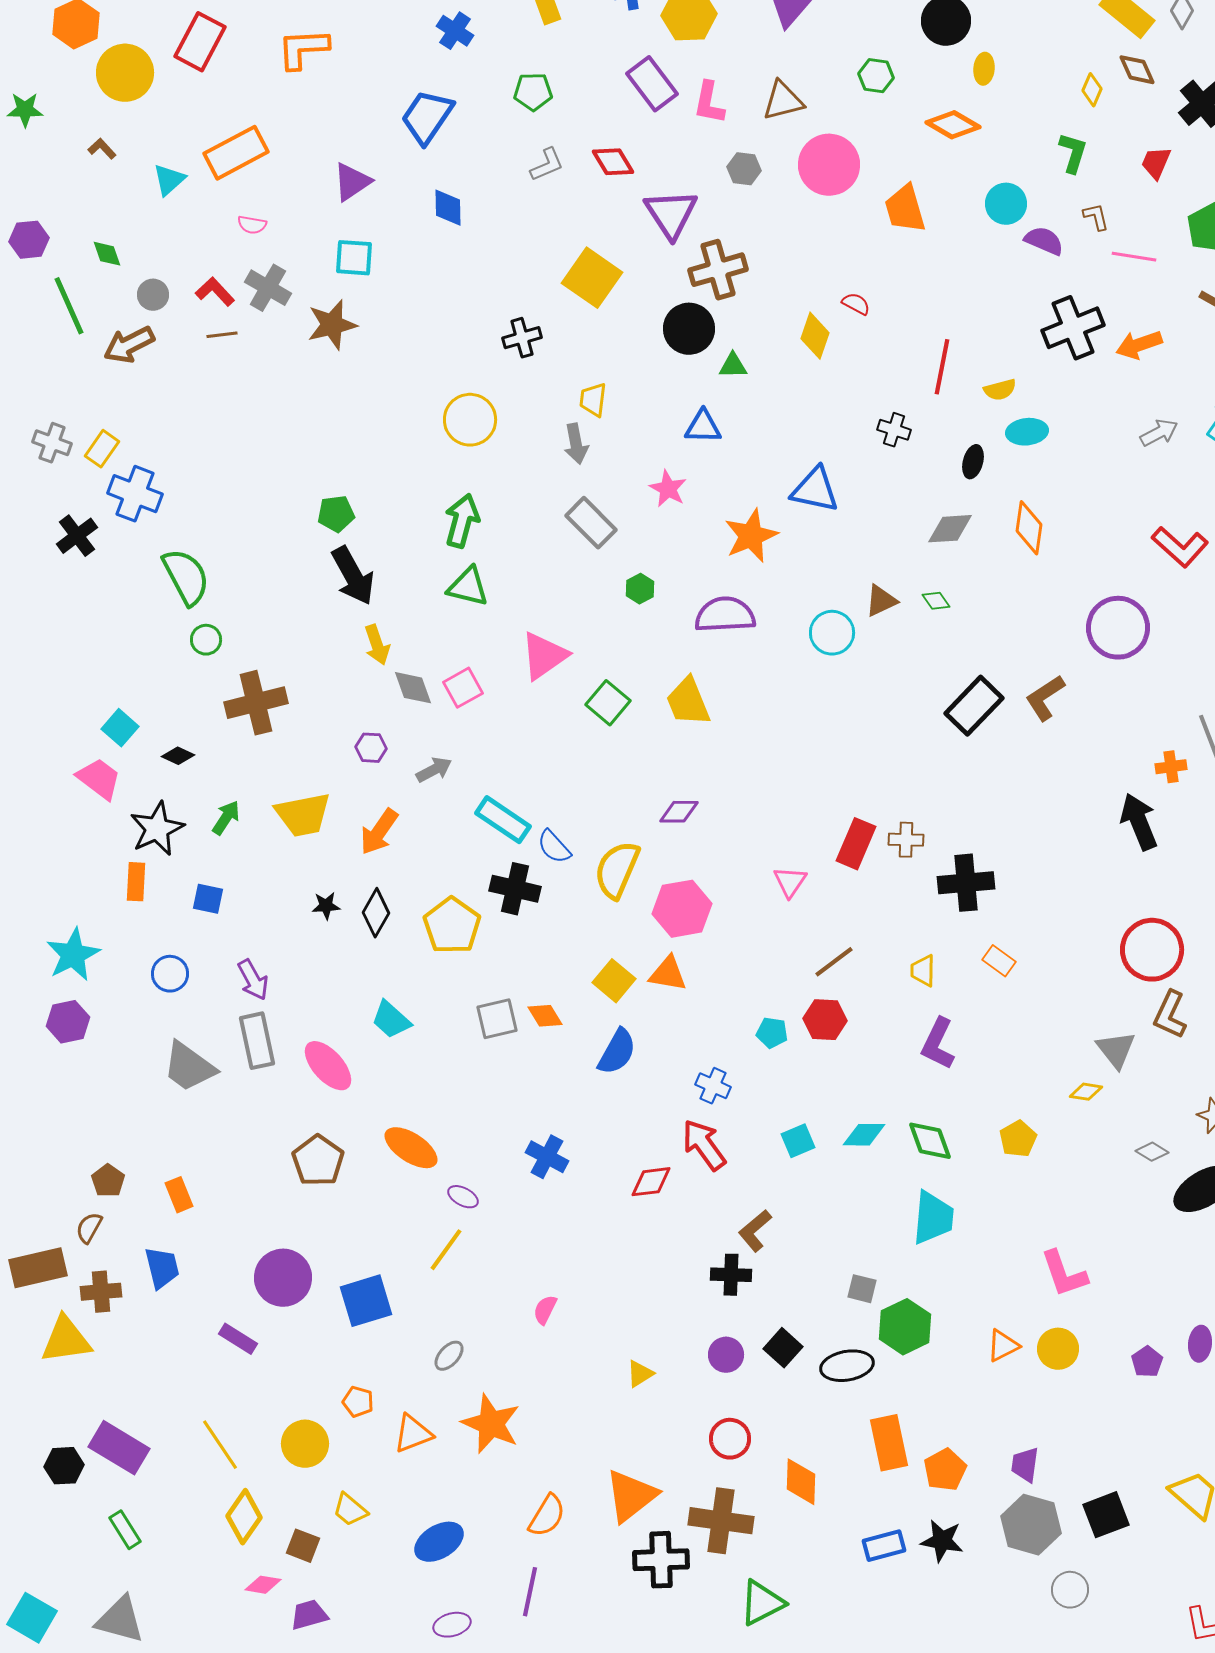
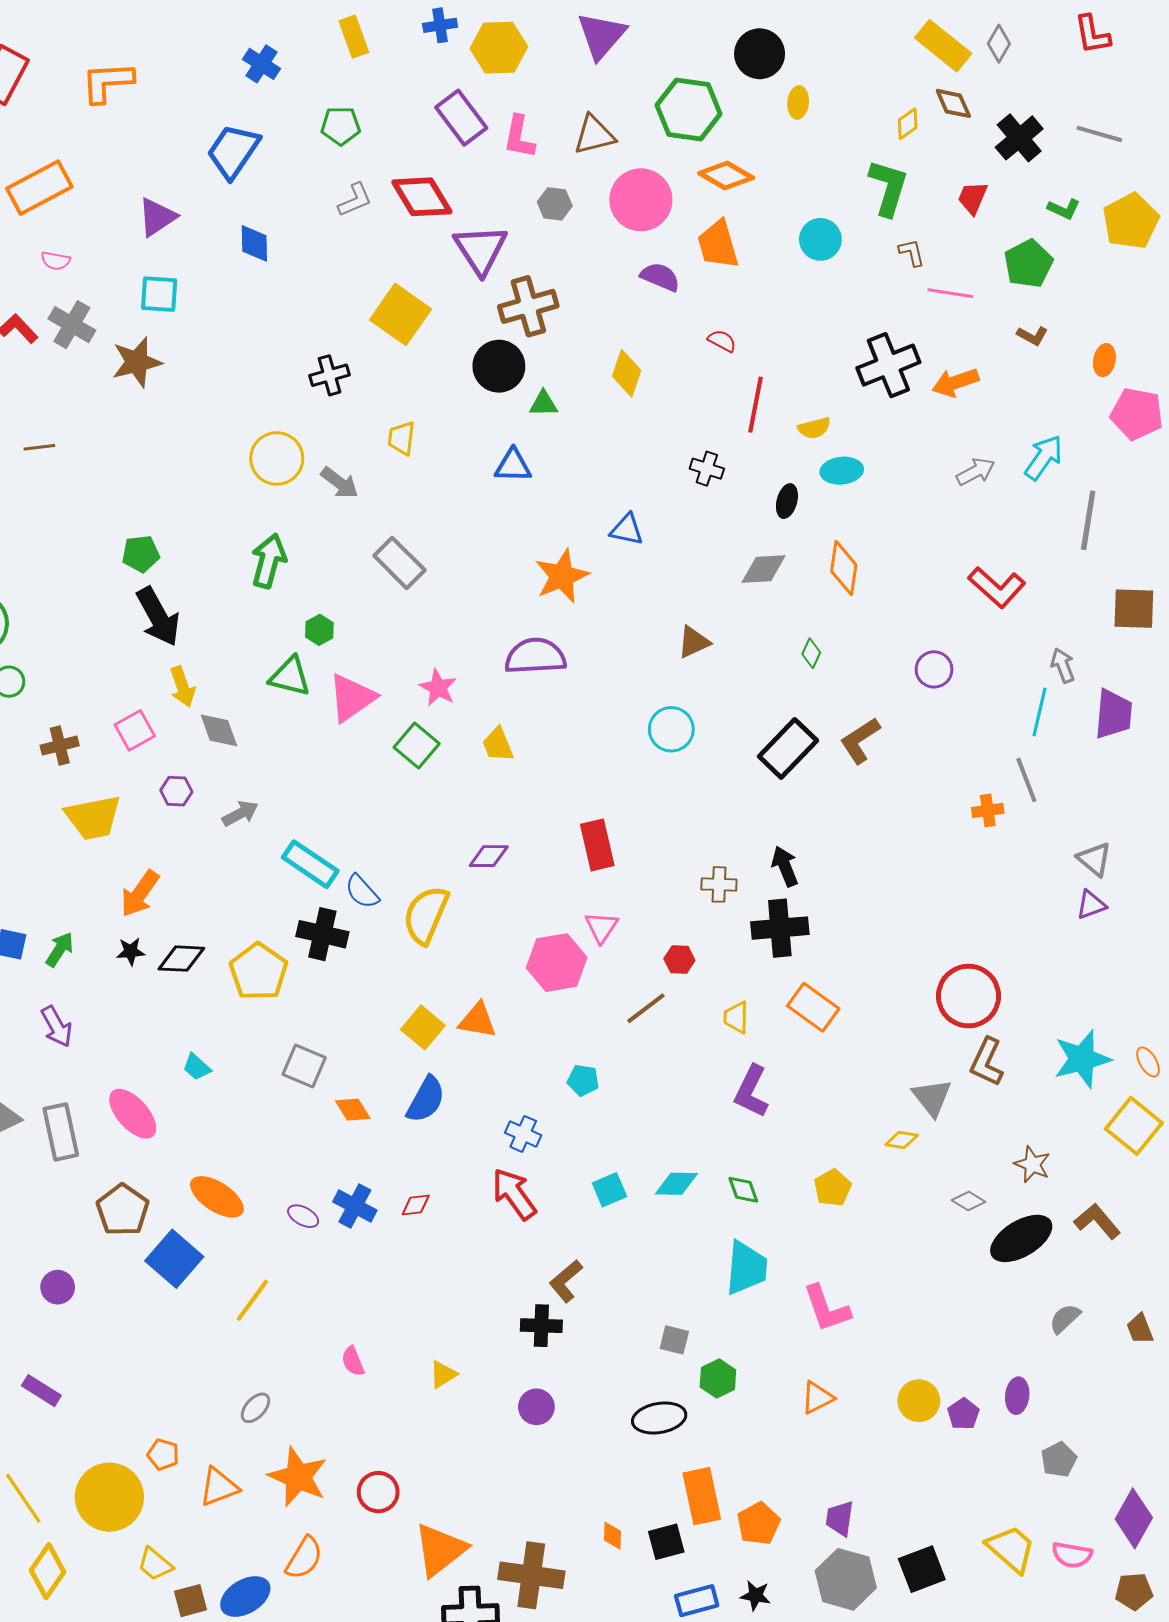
green hexagon: (876, 76) -> (689, 110), size x1.8
yellow diamond: (1092, 90) -> (908, 124), turned 32
orange diamond: (953, 125) -> (726, 175), moved
green L-shape: (1073, 153) -> (888, 188), size x1.4
red diamond: (613, 162) -> (422, 197), size x1.4
purple semicircle: (1044, 241) -> (660, 277), moved
red semicircle: (856, 304) -> (722, 341), moved
brown line: (222, 335) -> (39, 447), moved
gray arrow: (576, 444) -> (340, 483), moved, turned -42
pink star: (668, 489) -> (438, 688), moved
blue triangle: (815, 490) -> (627, 529), size x0.7
green triangle: (468, 587) -> (290, 677), moved
green hexagon: (640, 589) -> (319, 630), moved
green diamond: (936, 601) -> (811, 653), moved, turned 60
purple circle: (1118, 628) -> (934, 669), size x0.6
cyan circle: (832, 633) -> (671, 729), moved
pink square: (463, 688) -> (135, 730), moved
yellow trapezoid: (688, 702) -> (498, 744), size x0.7
brown cross: (256, 703) -> (60, 746), size x0.6
yellow trapezoid: (303, 815) -> (93, 818), moved
green arrow: (226, 818) -> (60, 949), moved
black arrow: (1139, 822) -> (785, 866), moved, size x0.7
orange arrow: (379, 832) -> (140, 894), moved
red rectangle: (856, 844) -> (597, 845), moved, turned -36
pink hexagon: (682, 909) -> (557, 963), moved
black diamond: (376, 913) -> (181, 959), turned 63
orange rectangle: (999, 961) -> (813, 1007), size x1.5
orange diamond: (545, 1016) -> (353, 1110), moved
gray square: (497, 1019) -> (304, 1066), turned 36
cyan trapezoid: (391, 1020) -> (197, 1067), size x0.7
red hexagon: (825, 1020) -> (679, 960), moved, size x0.7
gray rectangle: (257, 1041) -> (61, 1132), moved
green diamond: (930, 1141) -> (743, 1190), size x0.7
red diamond: (651, 1182) -> (416, 1205), moved, size x0.7
purple ellipse: (463, 1197) -> (303, 1216), moved
pink L-shape: (1064, 1274) -> (826, 1308), moved
purple circle: (283, 1278) -> (58, 1287), moved, size x0.6
blue square: (366, 1301) -> (174, 1259), moved, turned -32
pink semicircle: (545, 1310) -> (353, 1361), turned -48
green hexagon: (905, 1327) -> (718, 1378), size x0.7
black square: (783, 1348) -> (666, 1542), moved, turned 33
yellow circle: (1058, 1349) -> (919, 1401), moved
yellow triangle: (640, 1374) -> (443, 1374), moved
red circle: (730, 1439) -> (378, 1492), moved
yellow circle: (305, 1444) -> (109, 1497), size x1.4
orange diamond: (801, 1482) -> (612, 1536), size x0.6
orange semicircle: (547, 1516) -> (304, 1558), moved
black star: (942, 1541) -> (755, 1595), size x0.7
brown square: (303, 1546) -> (191, 1601), moved, turned -36

